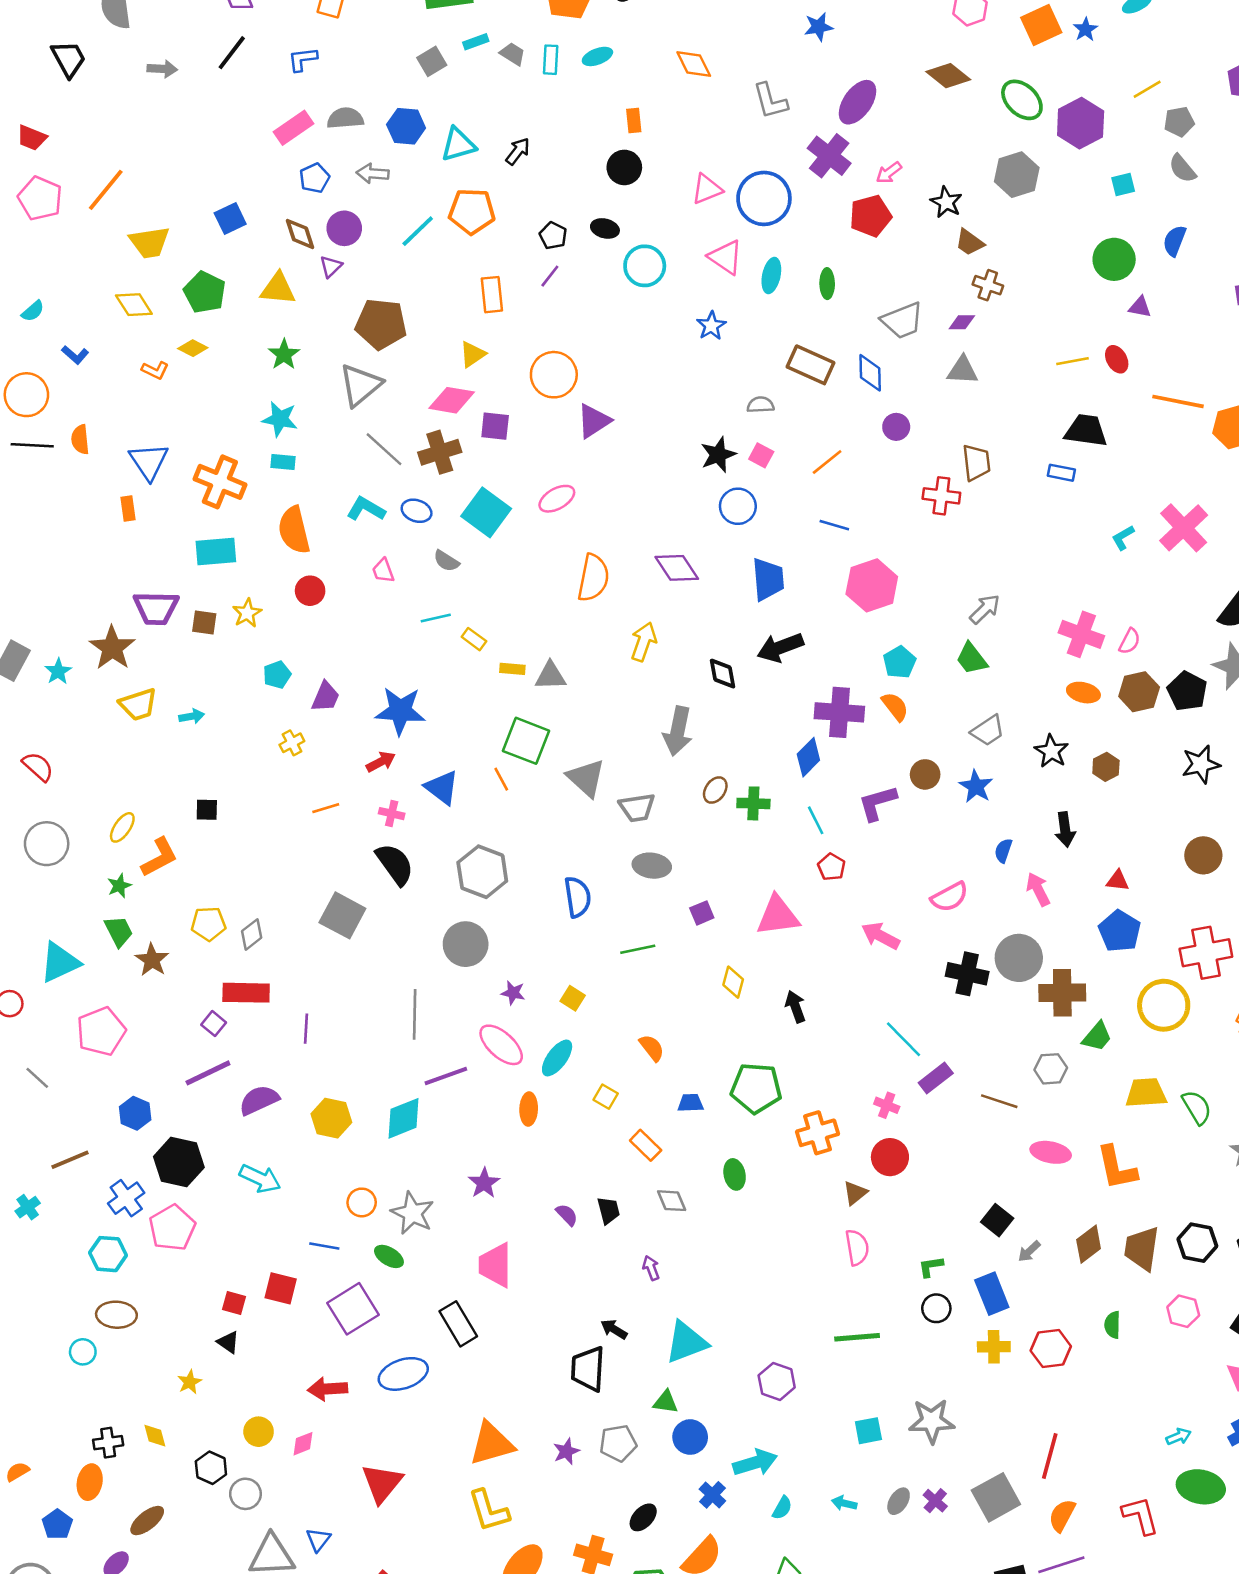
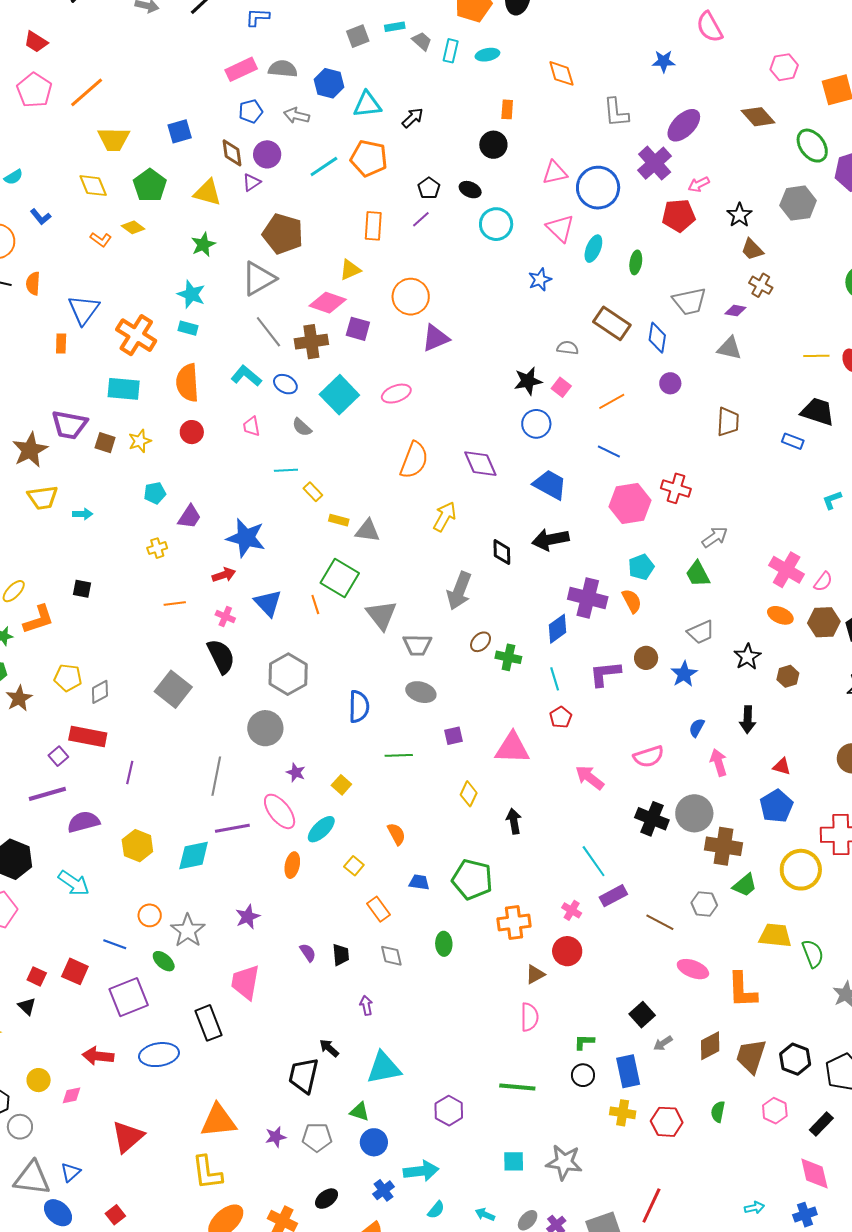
red cross: (941, 496) -> (676, 488), moved
blue trapezoid: (768, 579) -> (550, 485), turned -66

